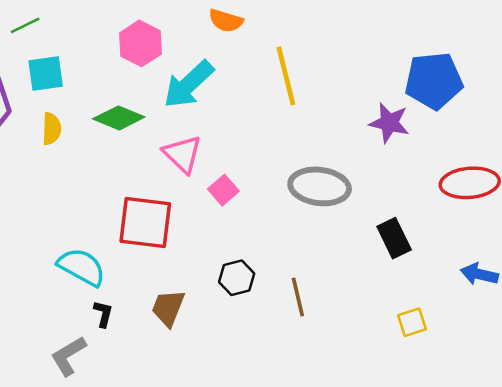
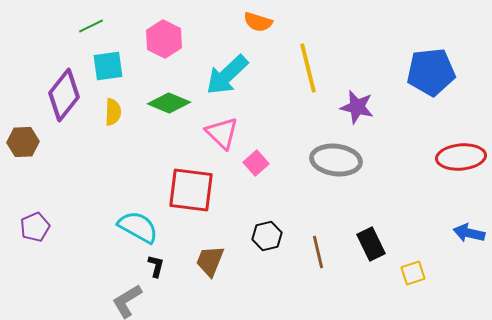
pink hexagon: (140, 43) -> (164, 39), moved
purple star: (389, 123) -> (357, 107), moved
black rectangle: (394, 238) -> (371, 244), moved

